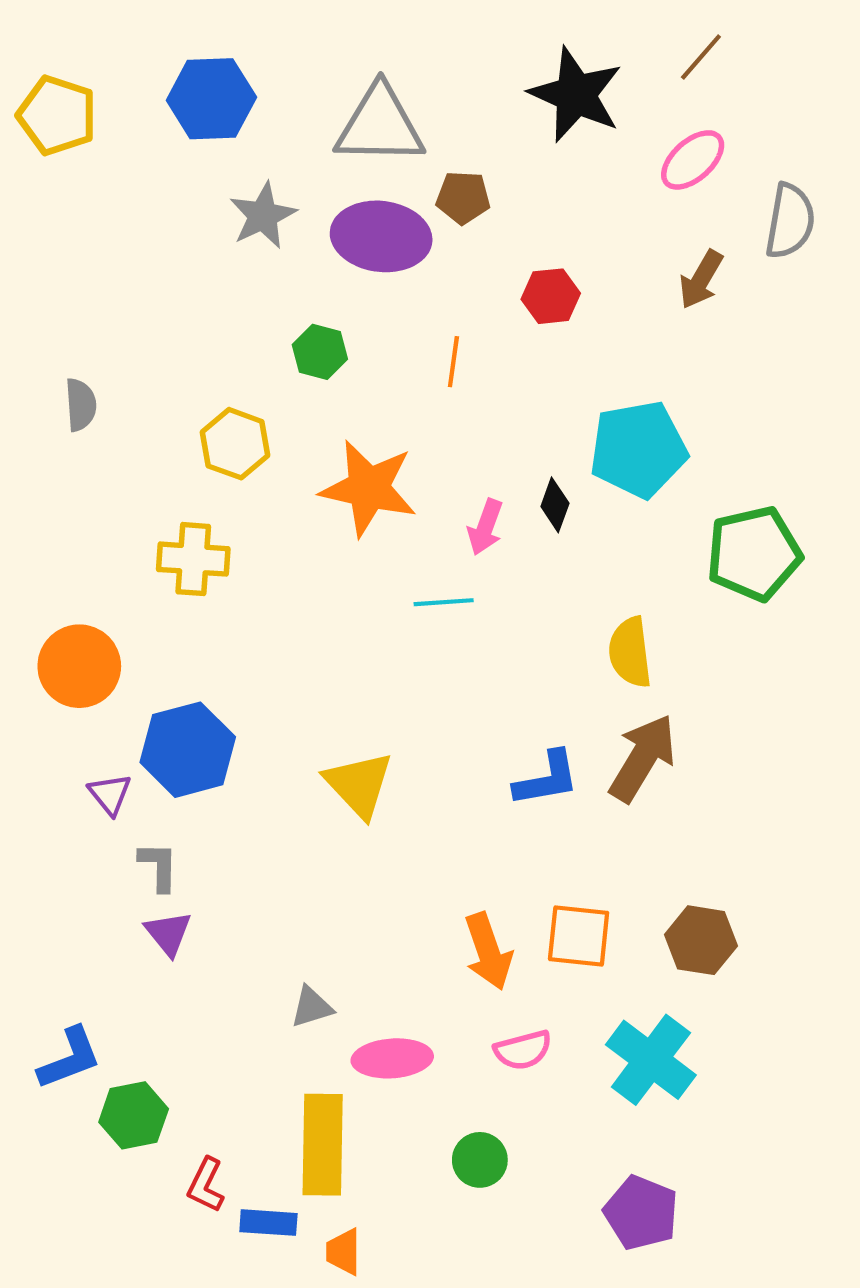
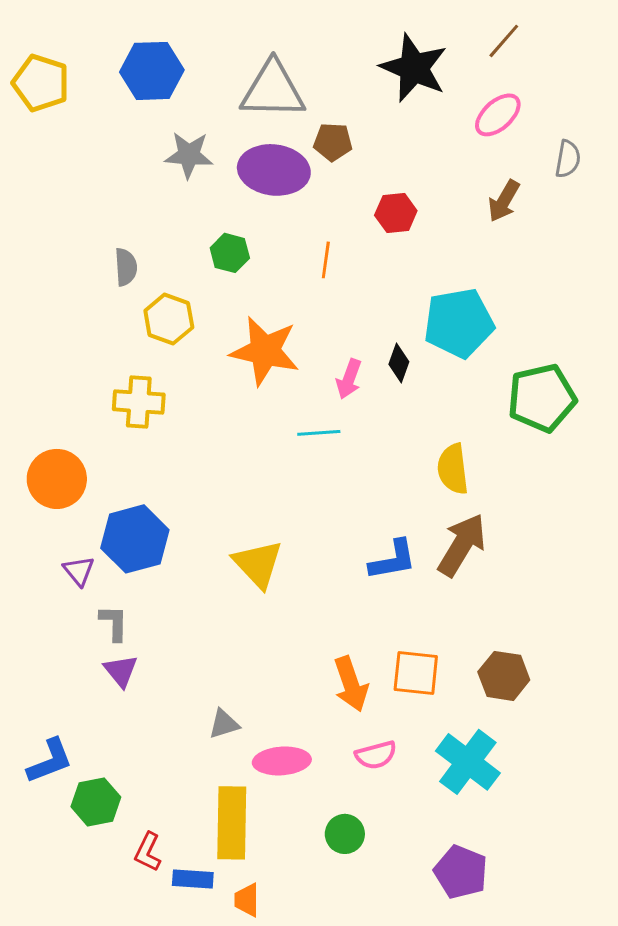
gray star: (263, 216) -> (189, 155), turned 30
gray semicircle: (790, 221) -> (568, 159), size x0.7
gray semicircle: (81, 405) -> (126, 267), moved

